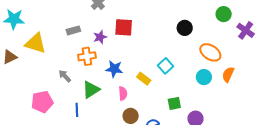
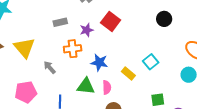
red square: (124, 27) -> (111, 21), turned 30
black circle: (185, 28) -> (164, 19), moved
yellow triangle: (36, 43) -> (24, 48), moved, turned 30
green triangle: (91, 90) -> (86, 86), moved, turned 36

